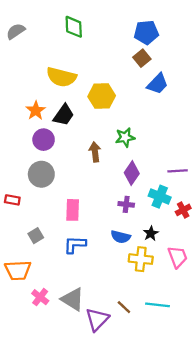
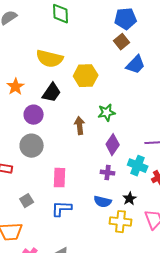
orange star: (36, 111) -> (16, 87), moved

